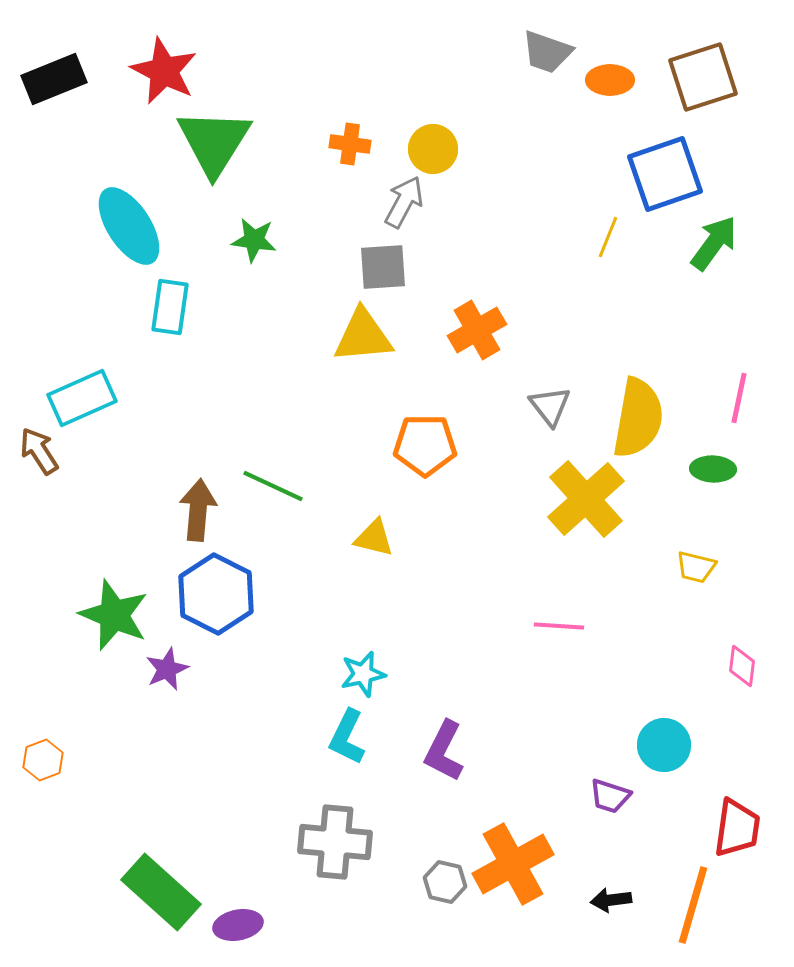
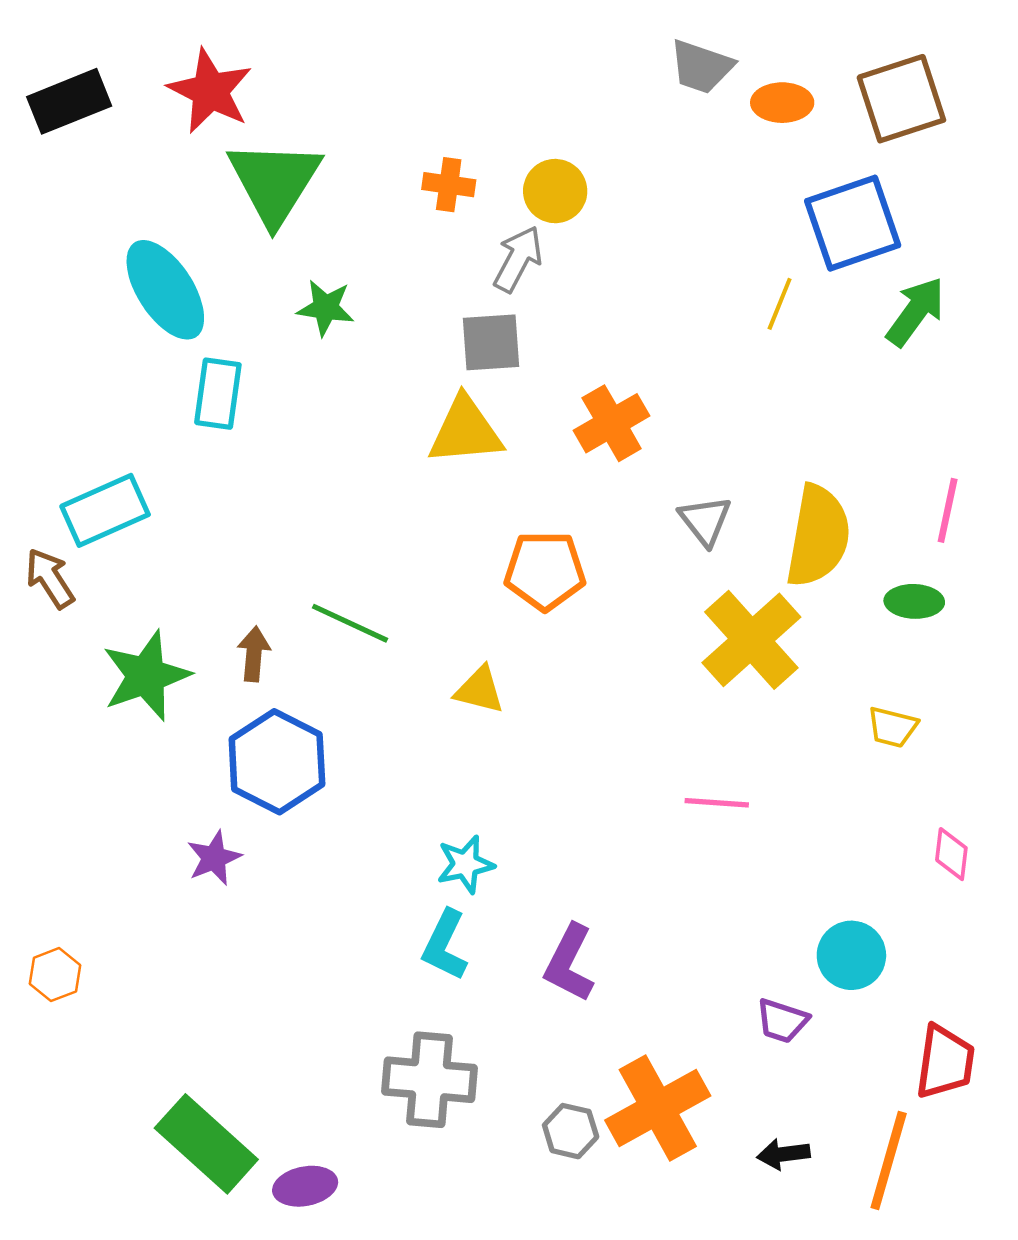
brown arrow: (198, 510) -> (254, 654), size x0.7
green star: (114, 615) -> (146, 676), moved, turned 30

